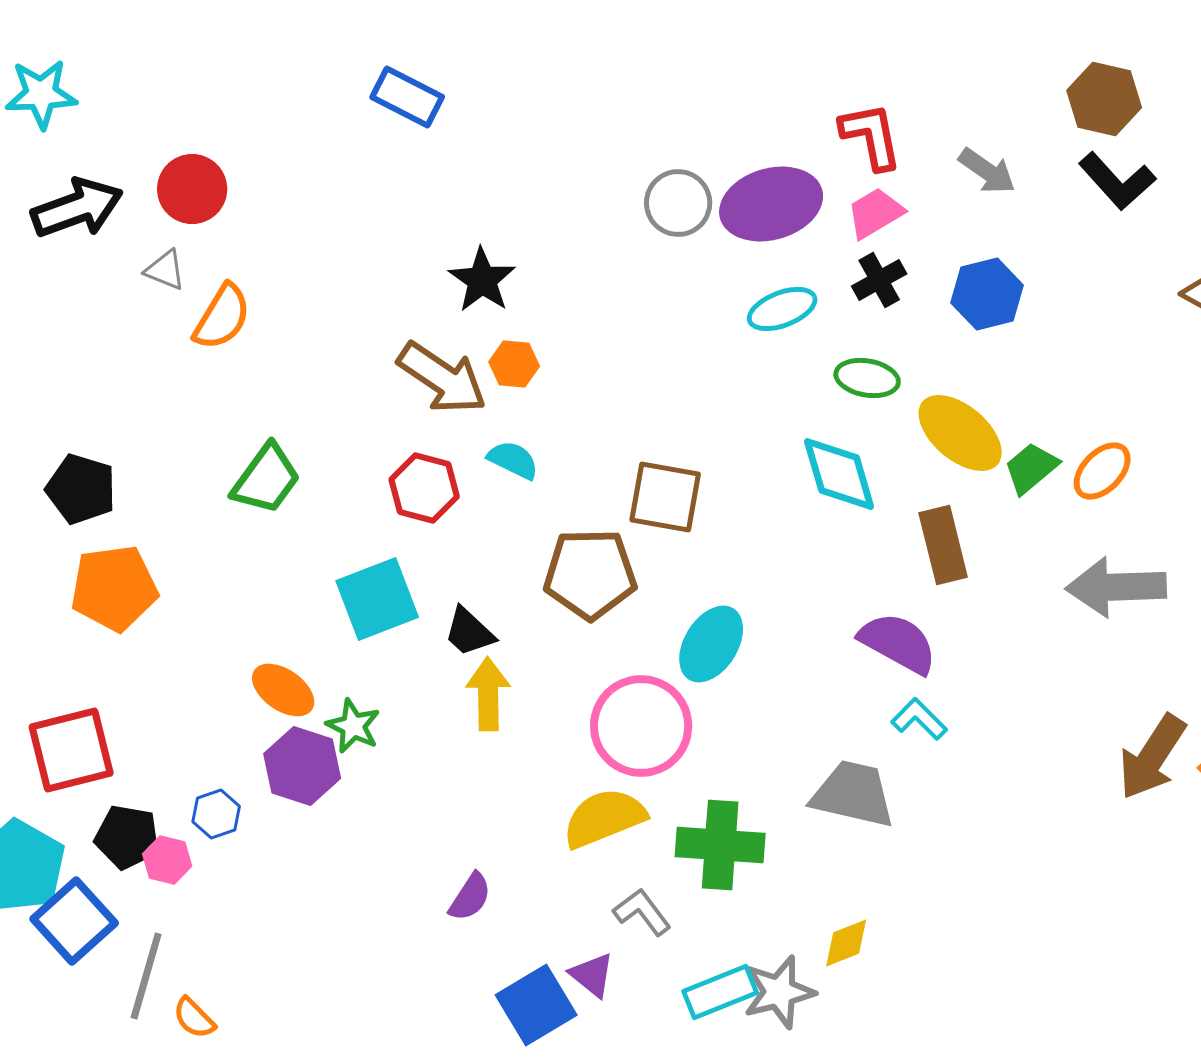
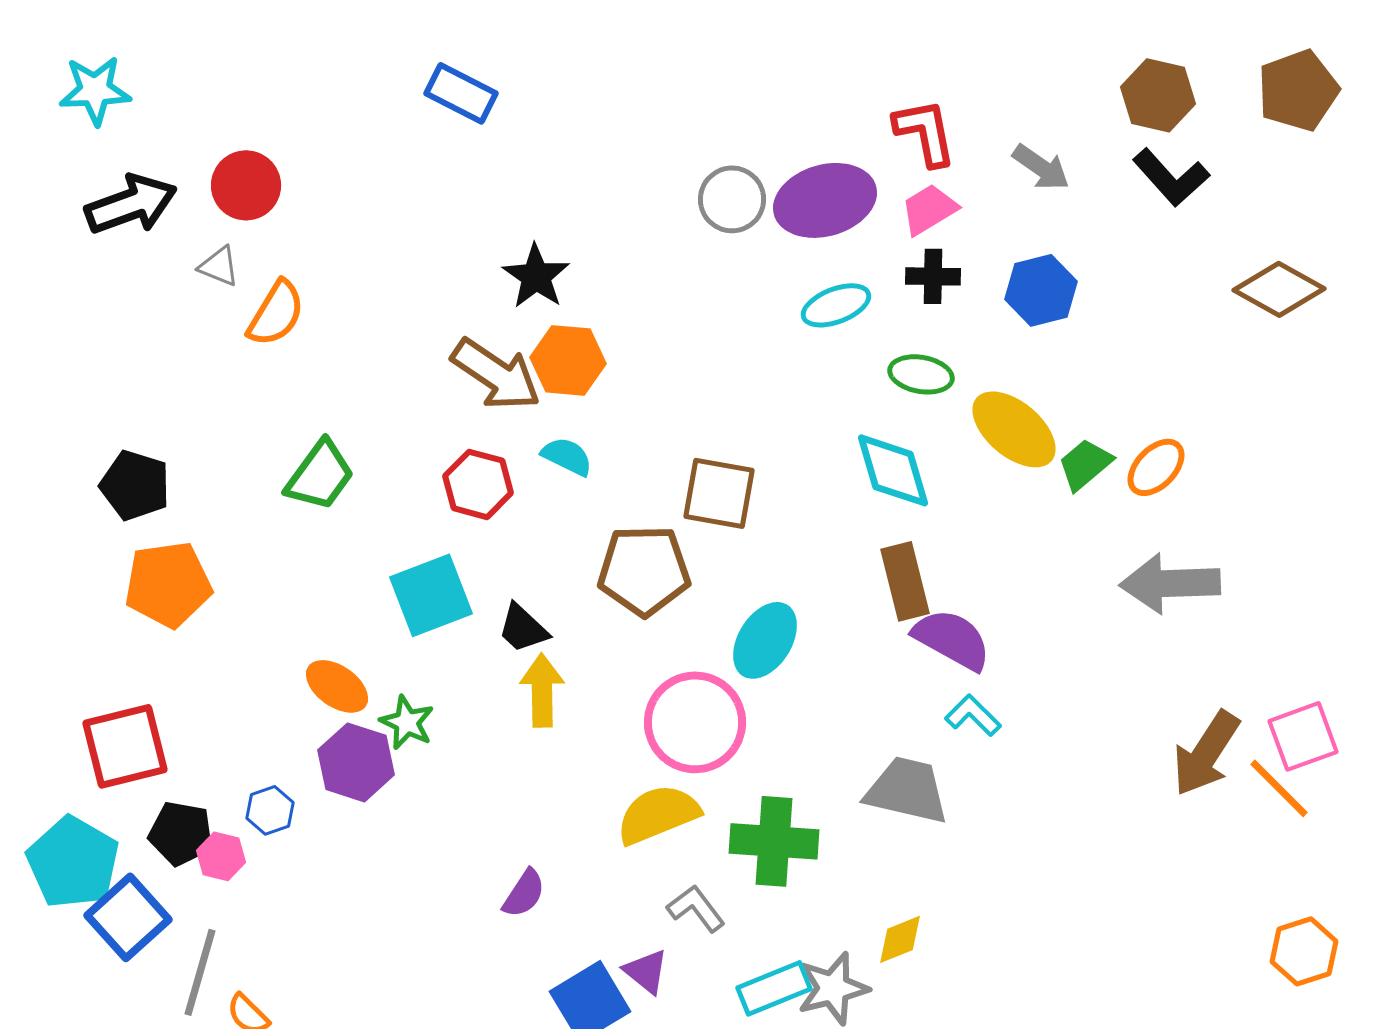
black cross: (879, 280) -> (933, 276), turned 30
orange hexagon: (514, 364) -> (568, 360), size x1.5
brown rectangle: (943, 545) -> (905, 581), moved

